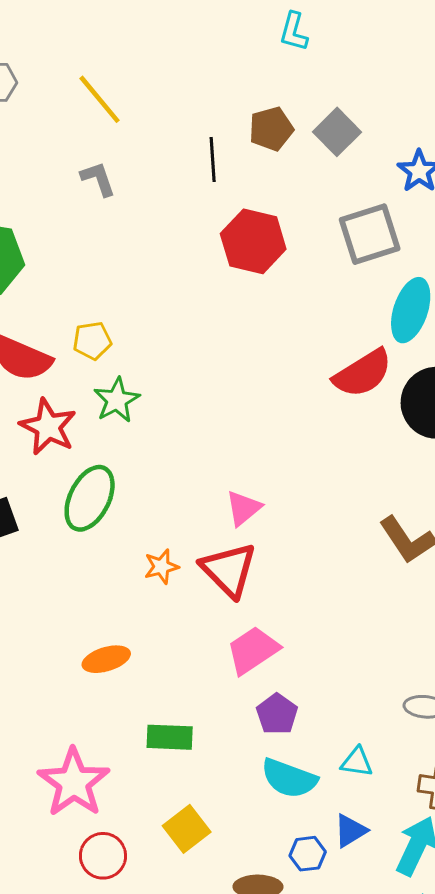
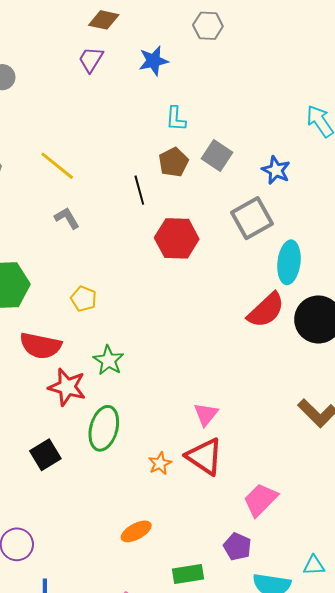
cyan L-shape: (294, 32) -> (176, 119), moved
yellow pentagon: (92, 341) -> (84, 299), moved, turned -30
pink trapezoid: (253, 650) -> (260, 500), moved
purple pentagon: (277, 714) -> (237, 547), moved

